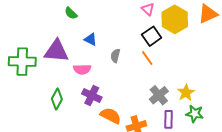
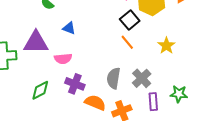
gray semicircle: (115, 56) -> (114, 78), moved, size x1.5
yellow star: (186, 93) -> (166, 46), moved
green diamond: (57, 99) -> (40, 90), turned 40

